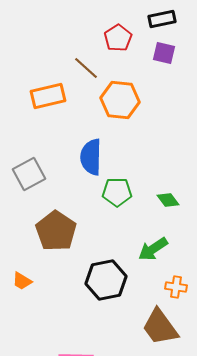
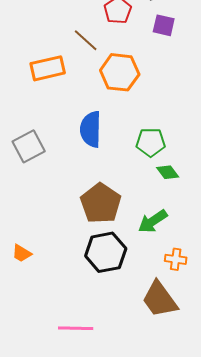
green pentagon: (117, 192) -> (151, 142), moved
brown pentagon: (56, 231) -> (101, 203), moved

